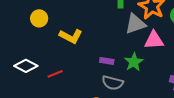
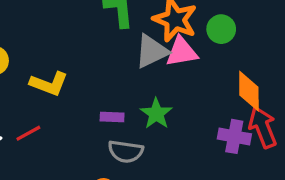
pink triangle: (154, 40) -> (182, 52), moved
red line: (55, 74) -> (28, 133), moved

